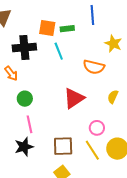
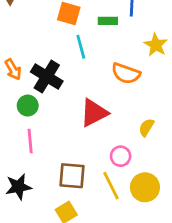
green rectangle: (67, 29) -> (108, 21), moved
black cross: (24, 47) -> (47, 76), moved, turned 30
yellow semicircle: (113, 97) -> (146, 127), moved
black star: (24, 147) -> (18, 187), moved

